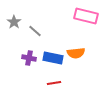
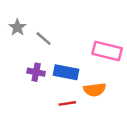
pink rectangle: (86, 16) -> (107, 51), moved
orange semicircle: (76, 53) -> (95, 90), moved

